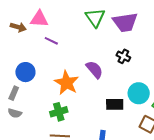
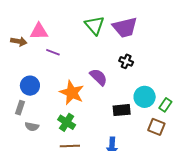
green cross: (59, 112) -> (67, 122), turned -36
gray semicircle: (15, 113) -> (32, 127), moved

